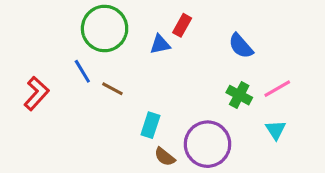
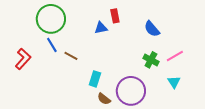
red rectangle: (182, 25) -> (115, 16), turned -40
green circle: (105, 29) -> (51, 19), moved

